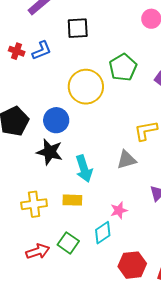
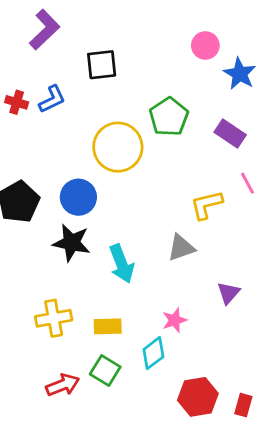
yellow rectangle: (72, 200) -> (108, 326), moved

